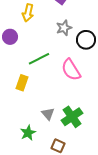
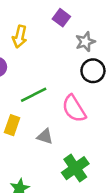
gray star: (64, 28) -> (85, 42), moved
gray triangle: (48, 114) -> (45, 136), moved, turned -32

